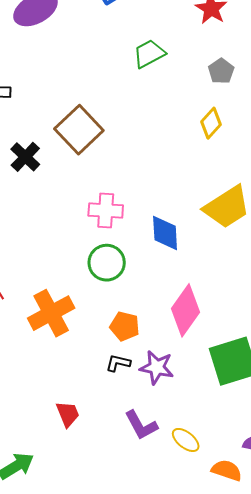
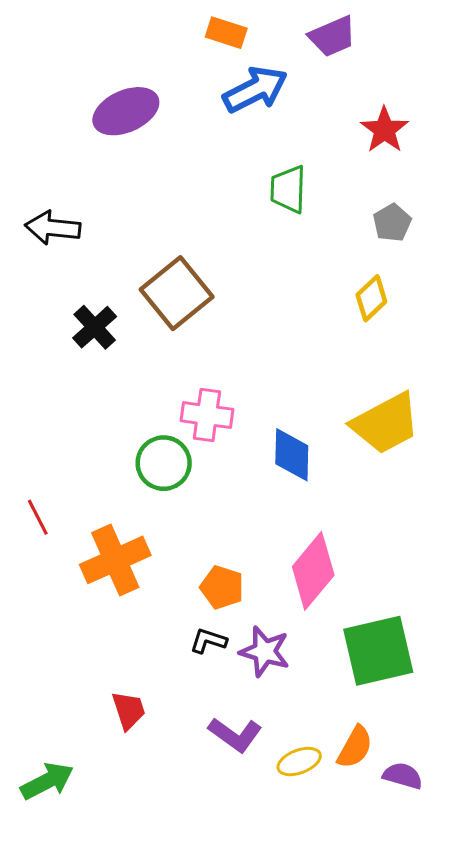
green trapezoid: (149, 54) -> (288, 189), turned -64
green circle: (107, 263) -> (164, 463), moved
purple L-shape: (141, 425) -> (235, 735), turned -30
yellow ellipse: (186, 440) -> (299, 762), turned -64
orange semicircle: (227, 470) -> (355, 747), moved, turned 96

